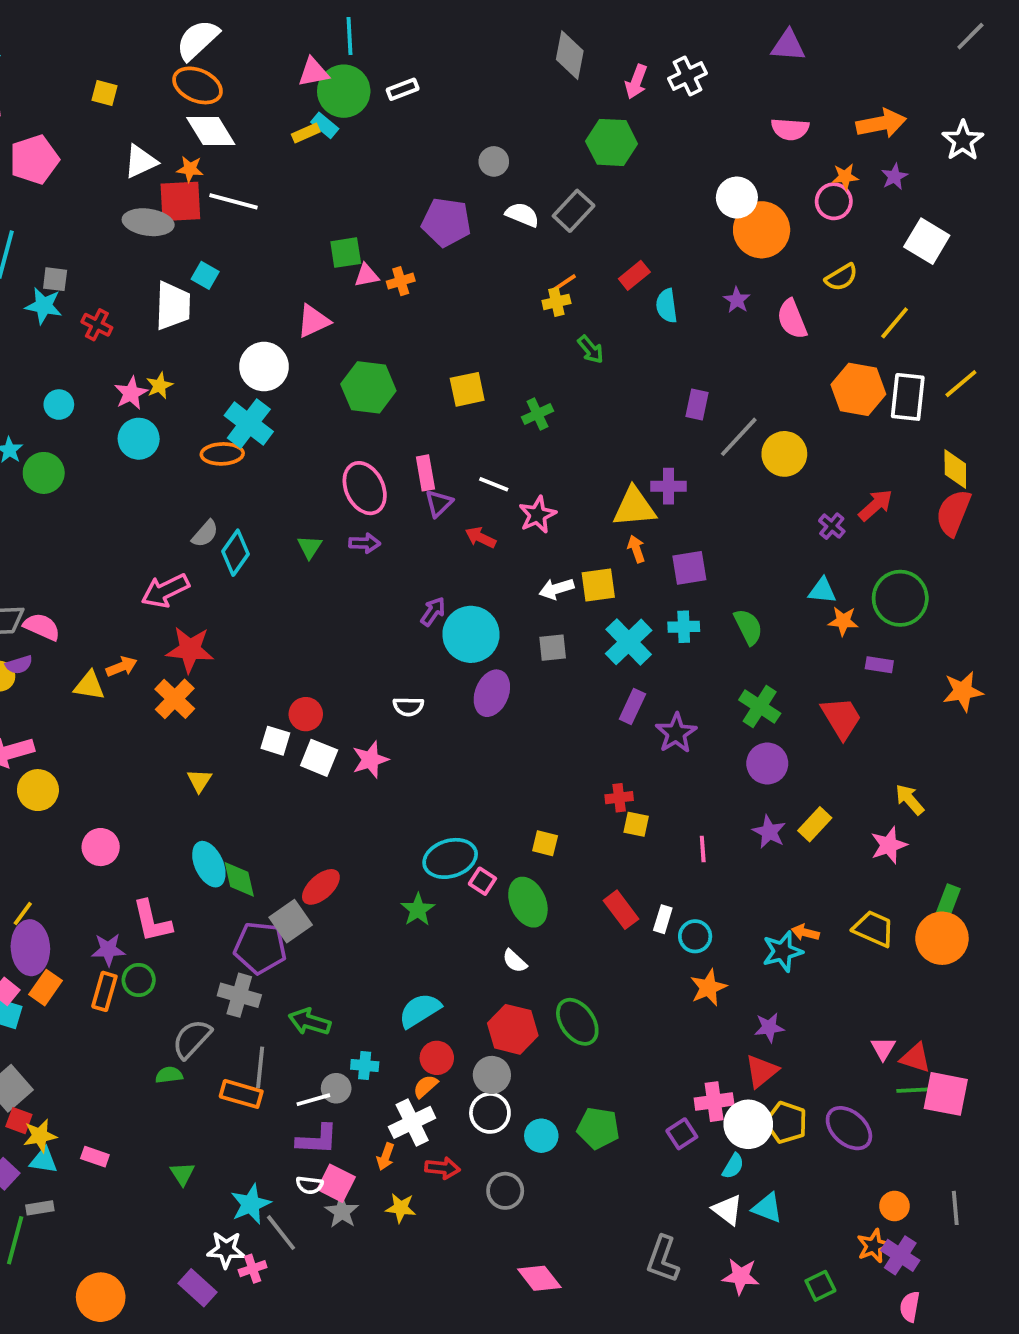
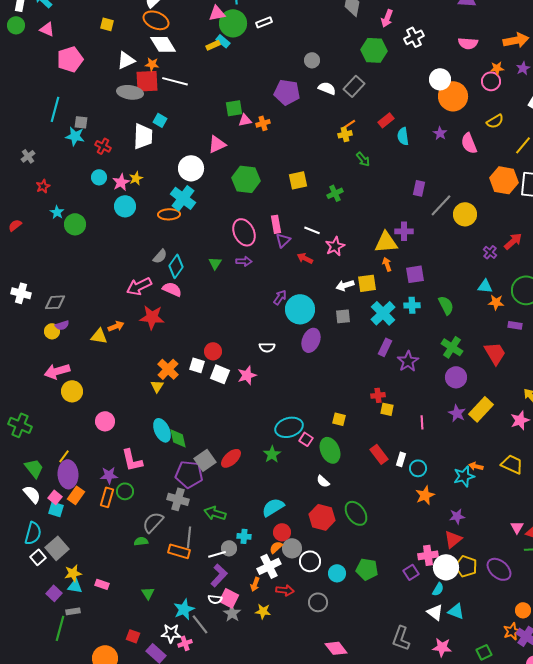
white cross: (687, 76) -> (414, 37), moved
cyan circle: (59, 405) -> (99, 177), moved
pink semicircle: (42, 627) -> (172, 289), moved
orange cross: (175, 699) -> (168, 369), moved
yellow rectangle: (815, 824) -> (481, 409), size x1.4
red ellipse: (321, 887) -> (231, 458), moved
gray circle: (492, 1075) -> (292, 548), moved
red square: (19, 1121) -> (133, 636), moved
purple L-shape: (317, 1140) -> (219, 575), turned -50

